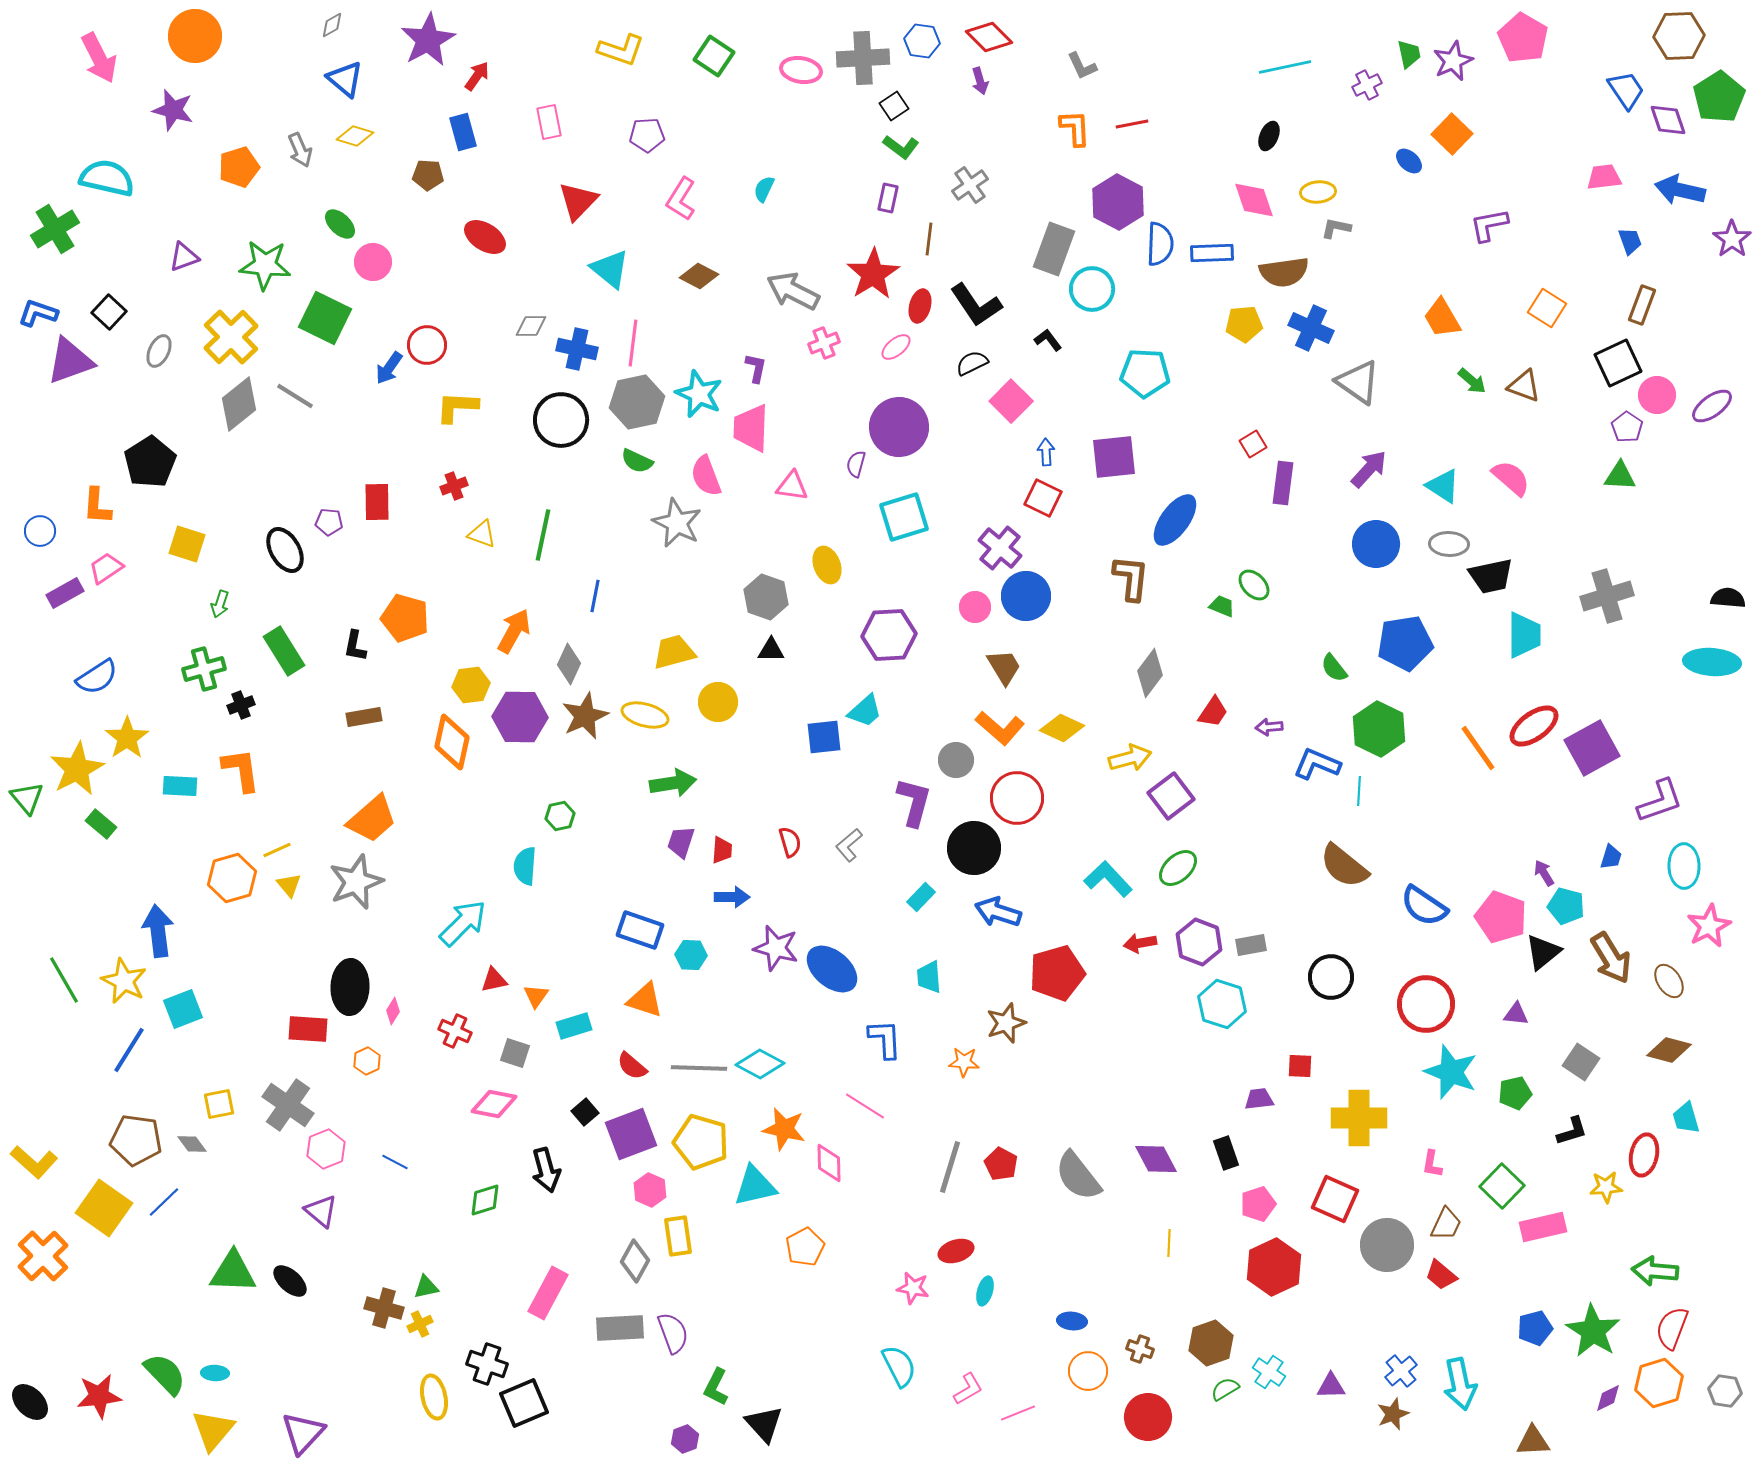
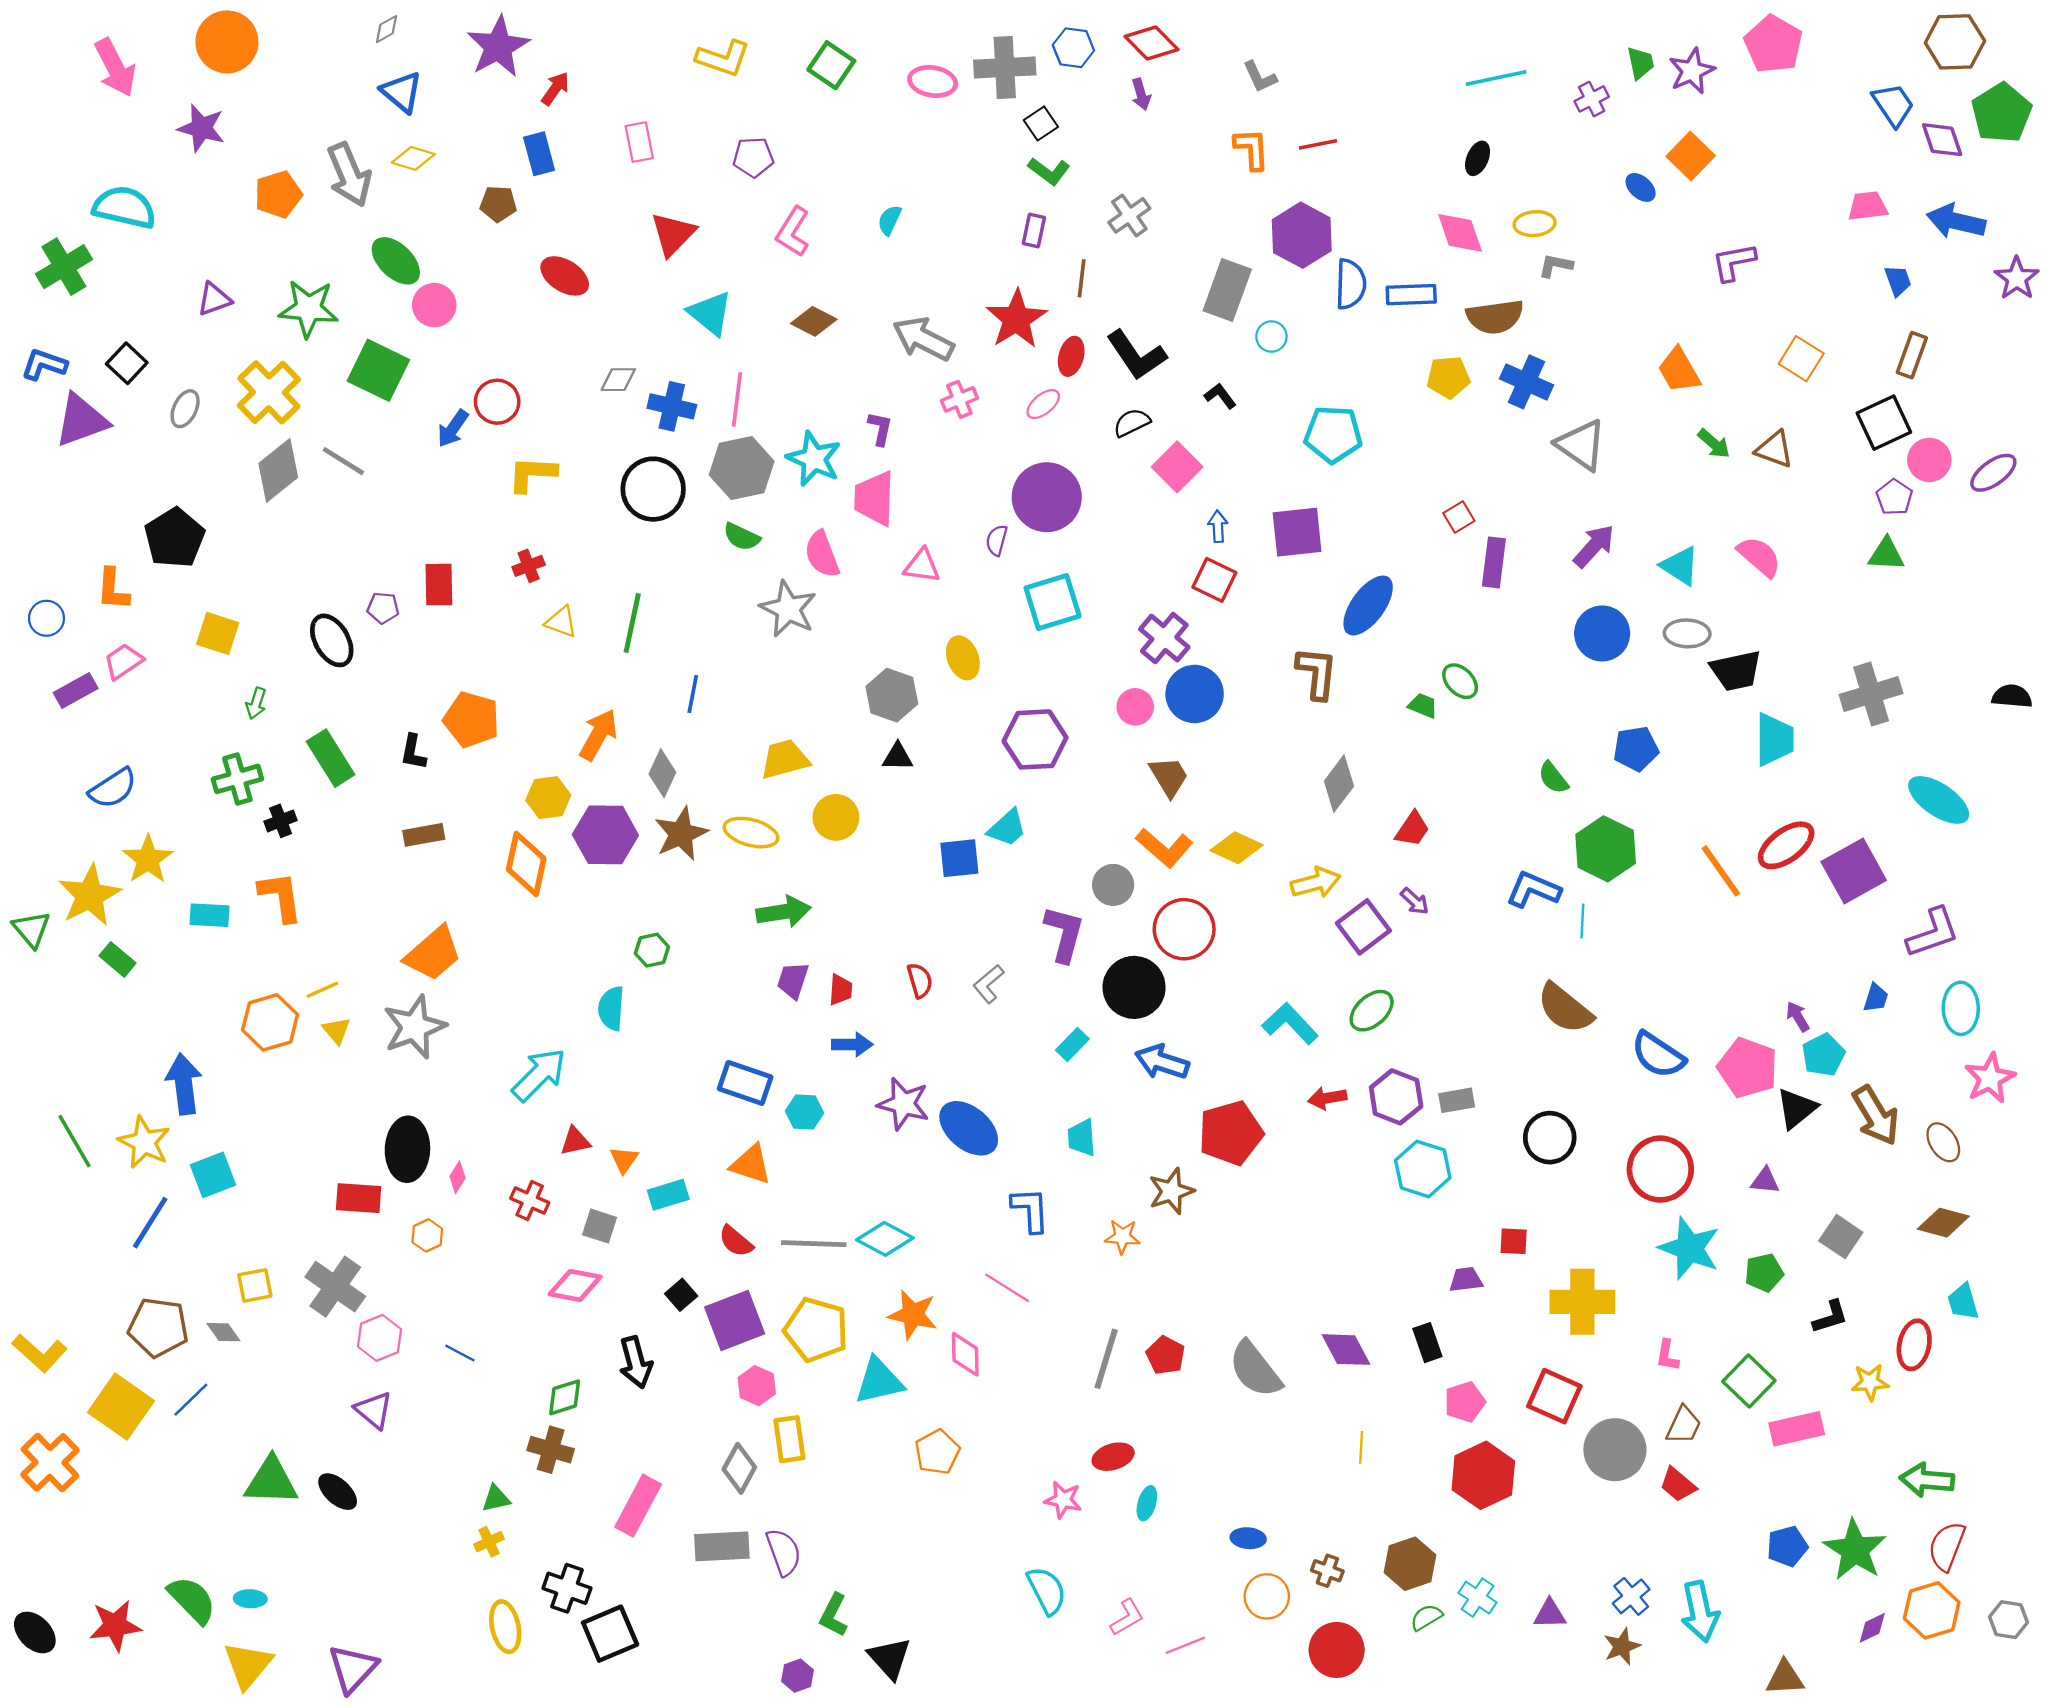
gray arrow: (300, 150) -> (349, 175), size x1.6
green ellipse: (340, 224) -> (396, 261), size x1.4
cyan circle: (1092, 289) -> (1271, 337), size x0.6
blue pentagon: (1405, 643) -> (1636, 749), size x0.7
cyan ellipse: (1712, 662) -> (1939, 800), moved, turned 30
purple arrow: (1269, 727) -> (1415, 901), moved, turned -132
cyan pentagon: (1566, 906) -> (1823, 1055), turned 30
brown cross: (384, 1308) -> (551, 1450), moved

